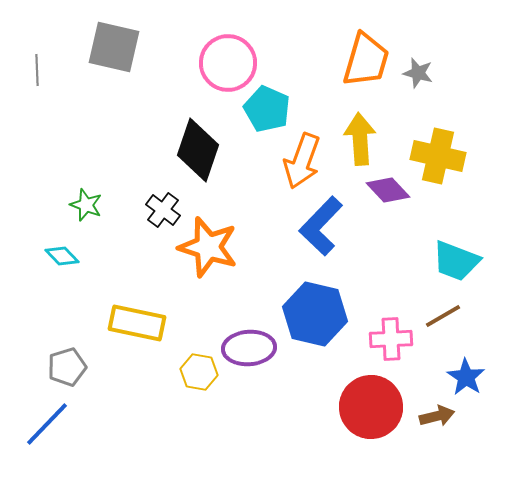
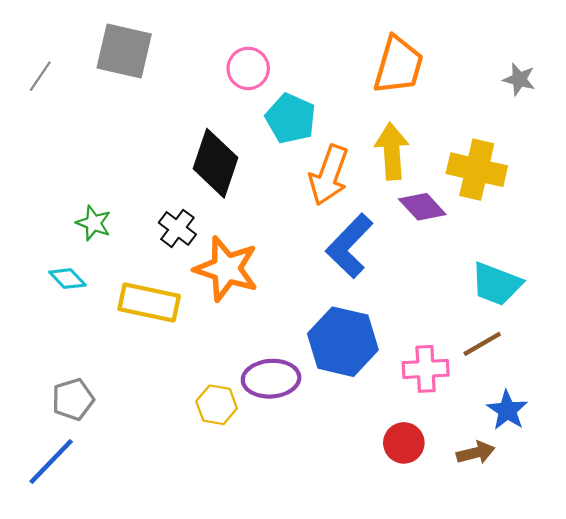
pink circle: (228, 63) -> (248, 68), size x0.7
gray line: (37, 70) -> (40, 76), turned 36
gray star: (418, 73) -> (519, 79), moved
yellow rectangle: (137, 323) -> (149, 302), moved
red circle: (371, 407) -> (404, 443), size x0.6

